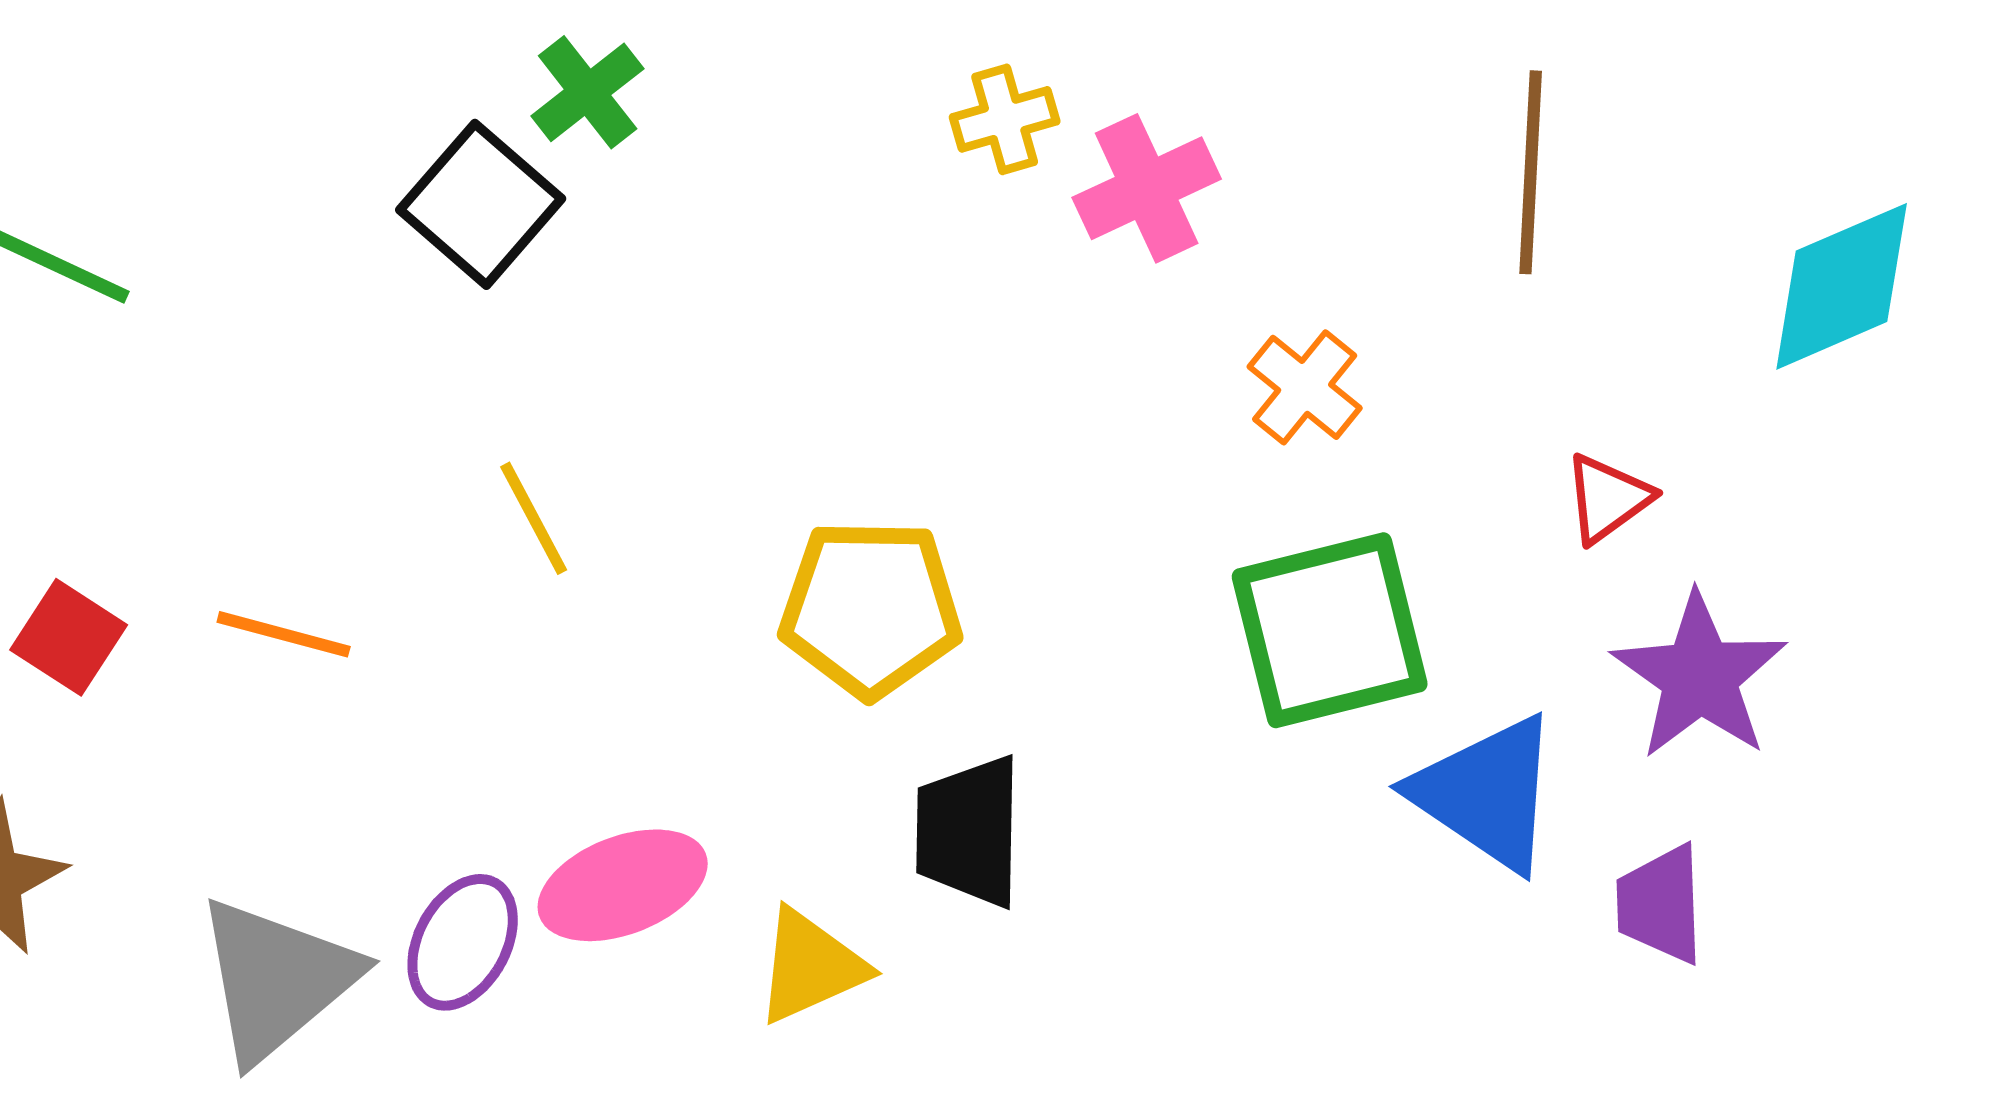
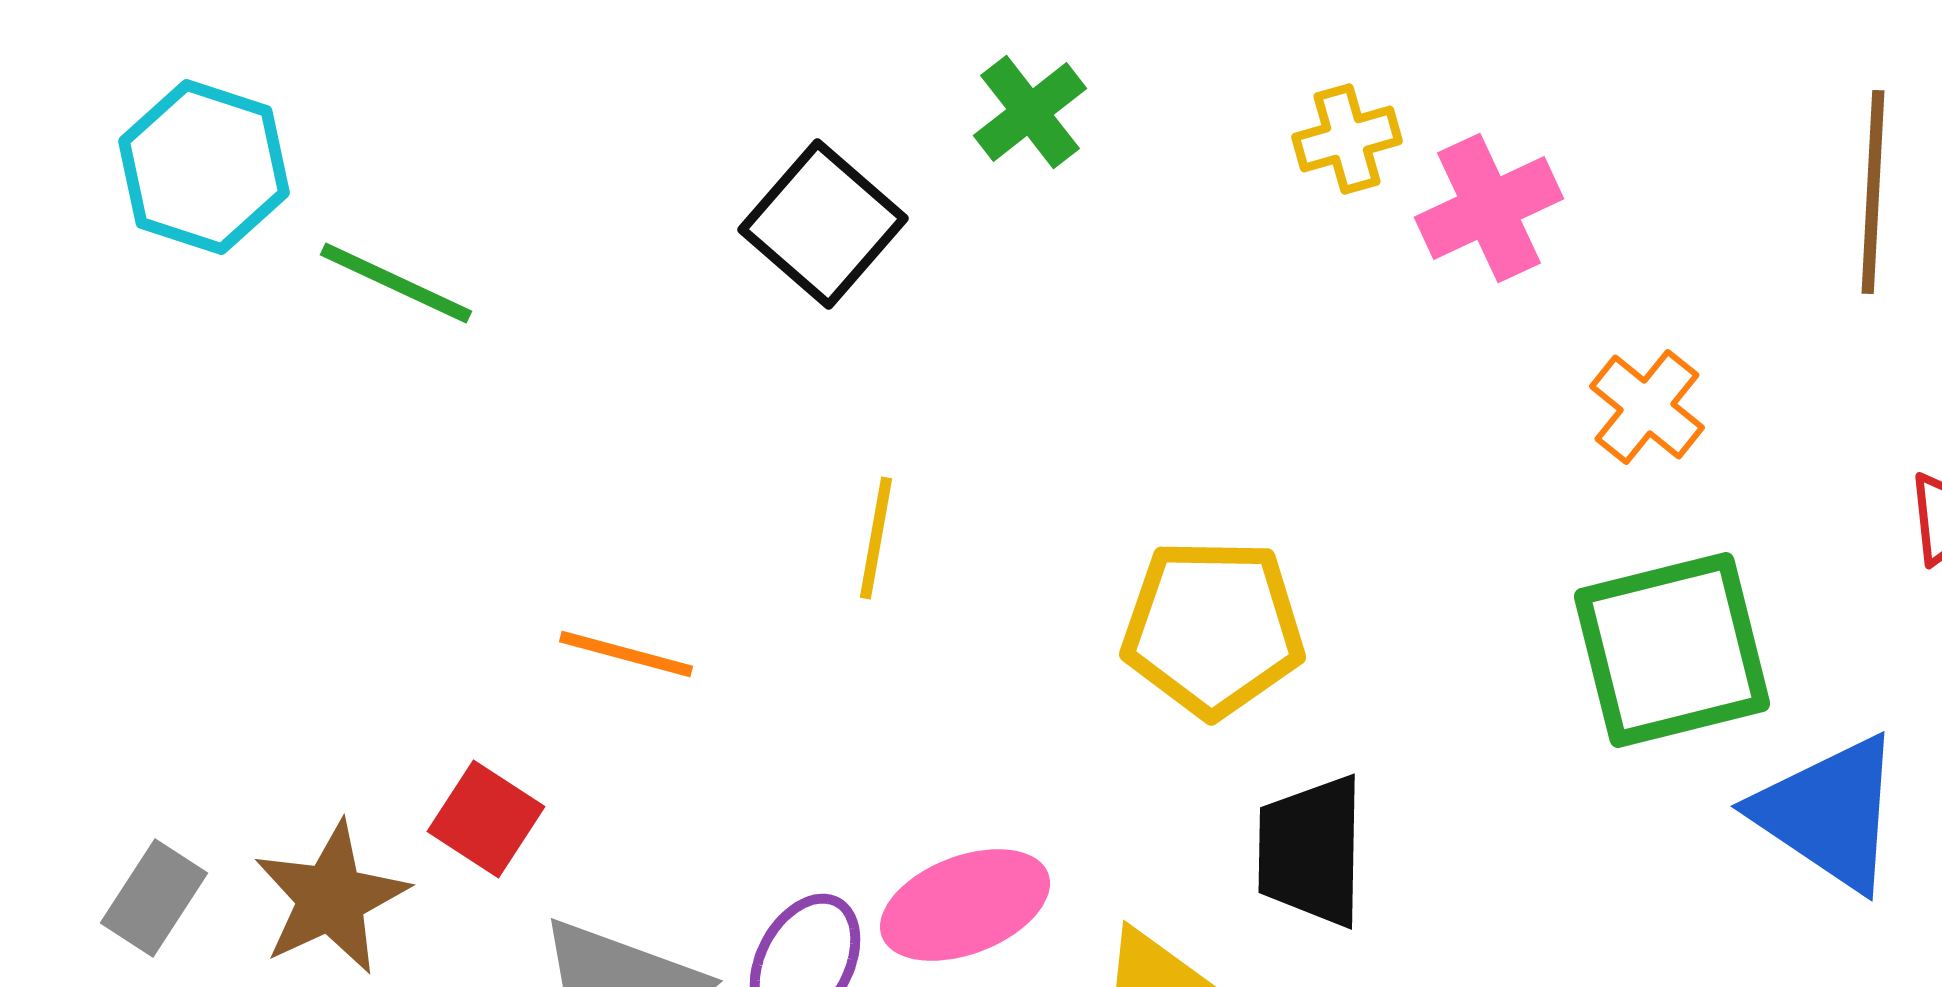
green cross: (588, 92) -> (1030, 112), moved
yellow line: (534, 518) -> (876, 538), turned 38
red square: (69, 637) -> (486, 819), moved

